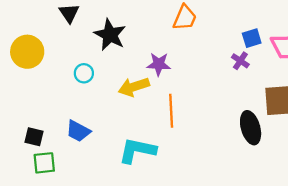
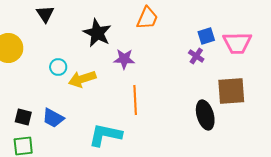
black star: (110, 35) -> (97, 33), moved
yellow arrow: (134, 87) -> (82, 79), moved
black square: (34, 137) -> (23, 117), moved

